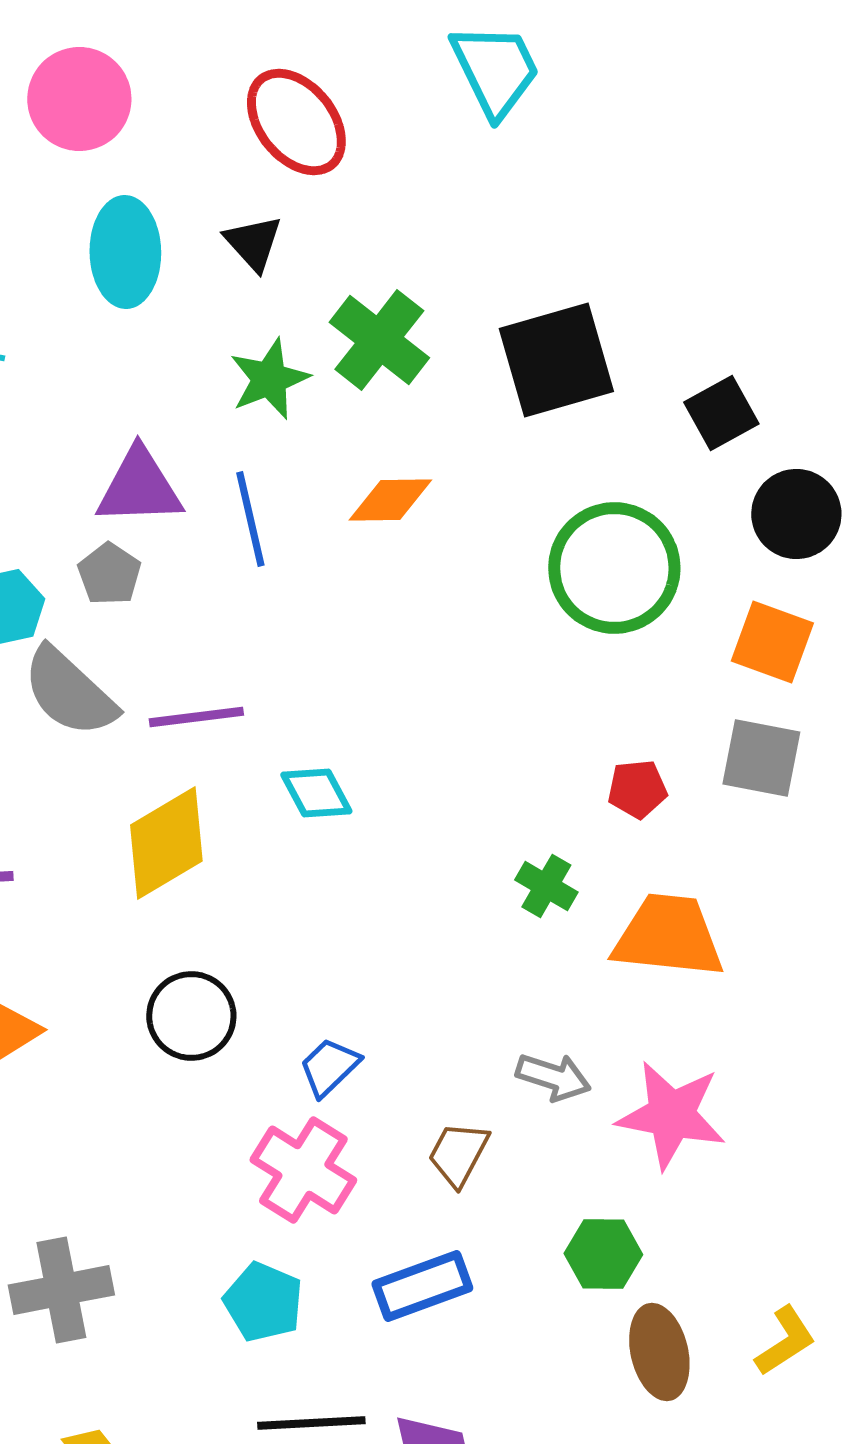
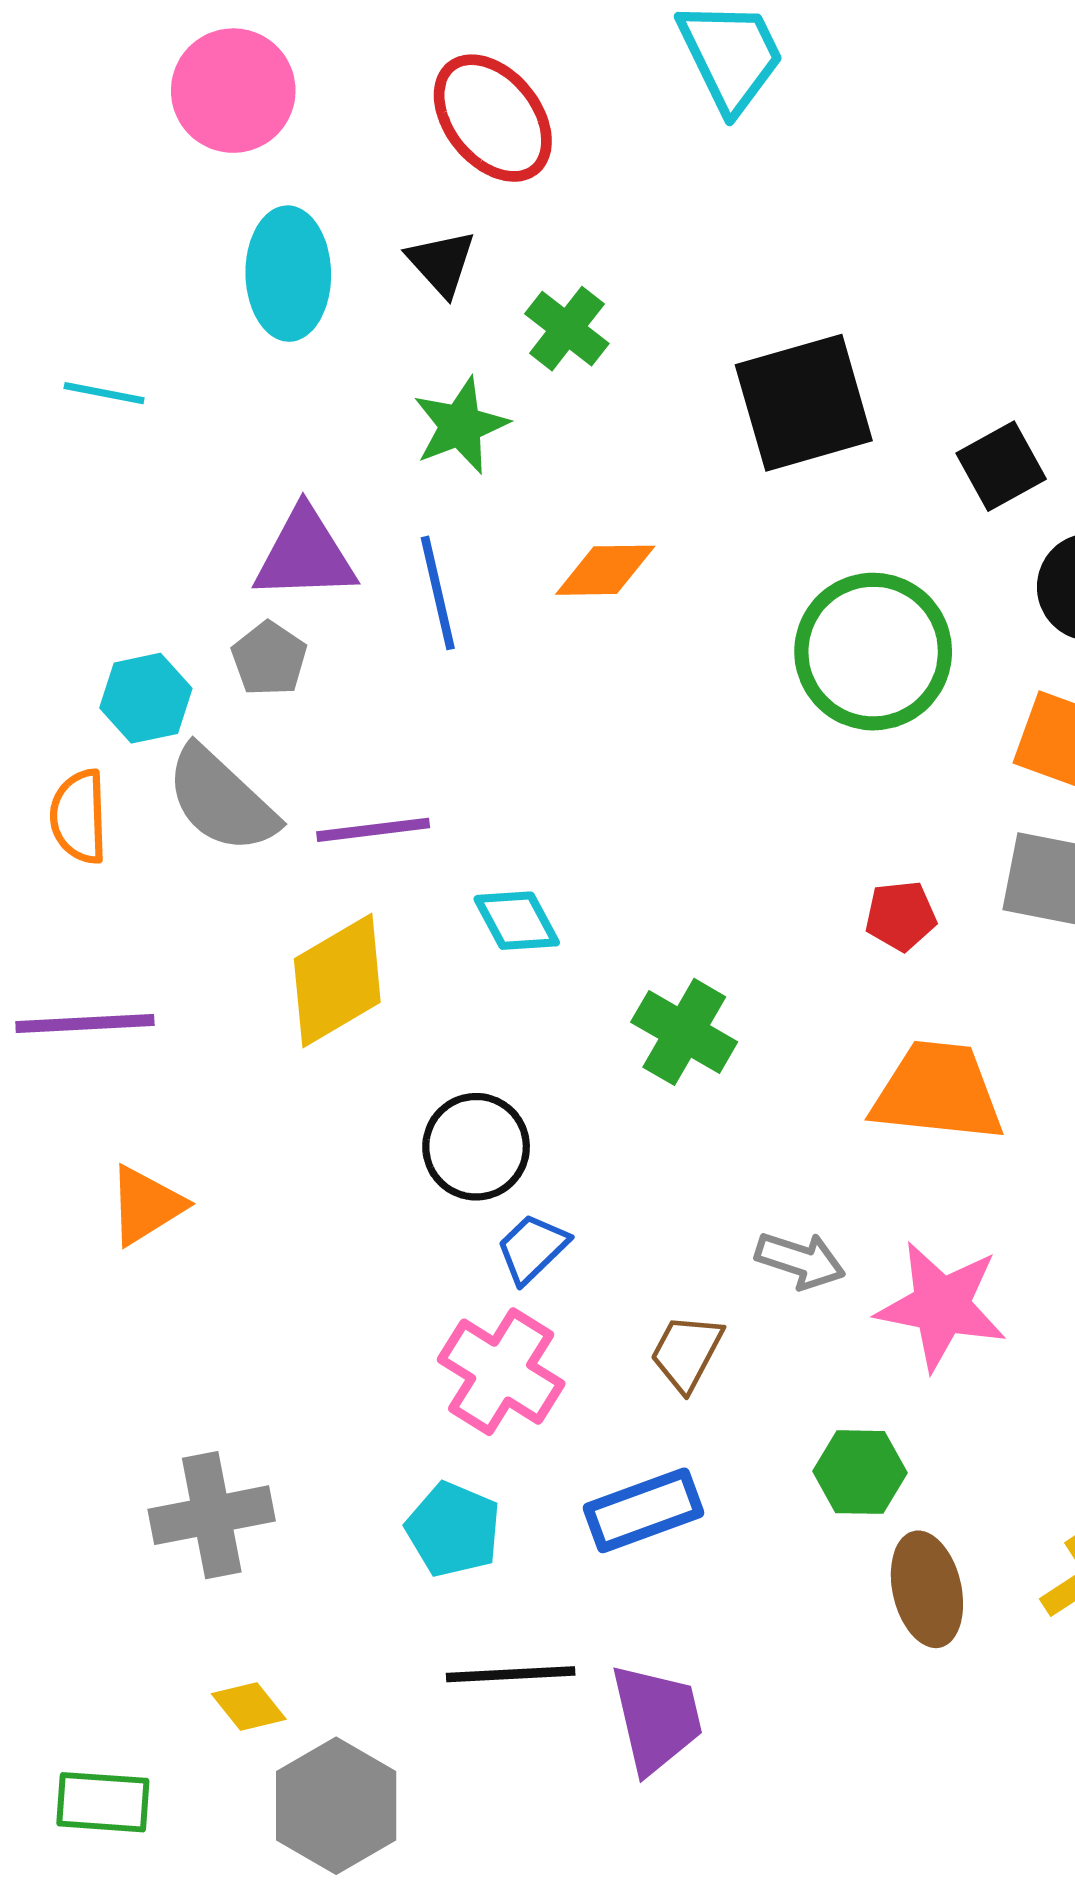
green cross: (379, 340) -> (567, 329), moved, size x0.7
green cross: (546, 886) -> (684, 1032), moved, size x1.4
black circle: (191, 1016) -> (476, 1147), moved

